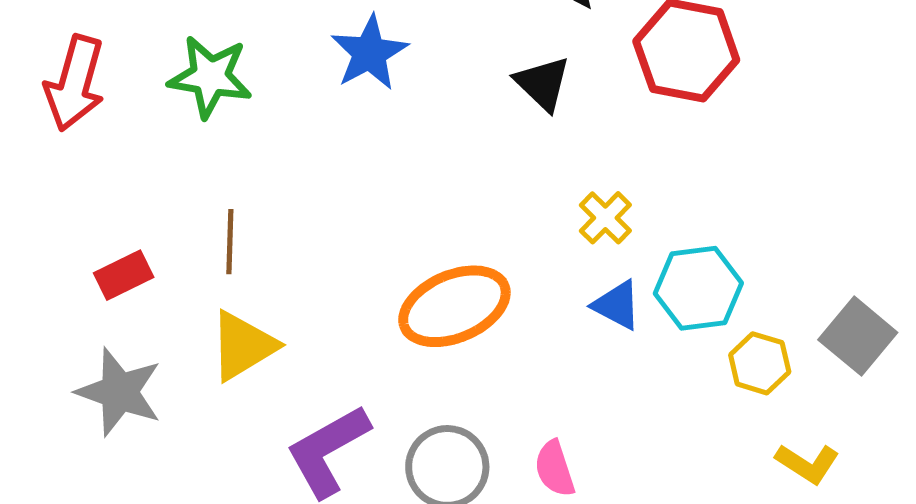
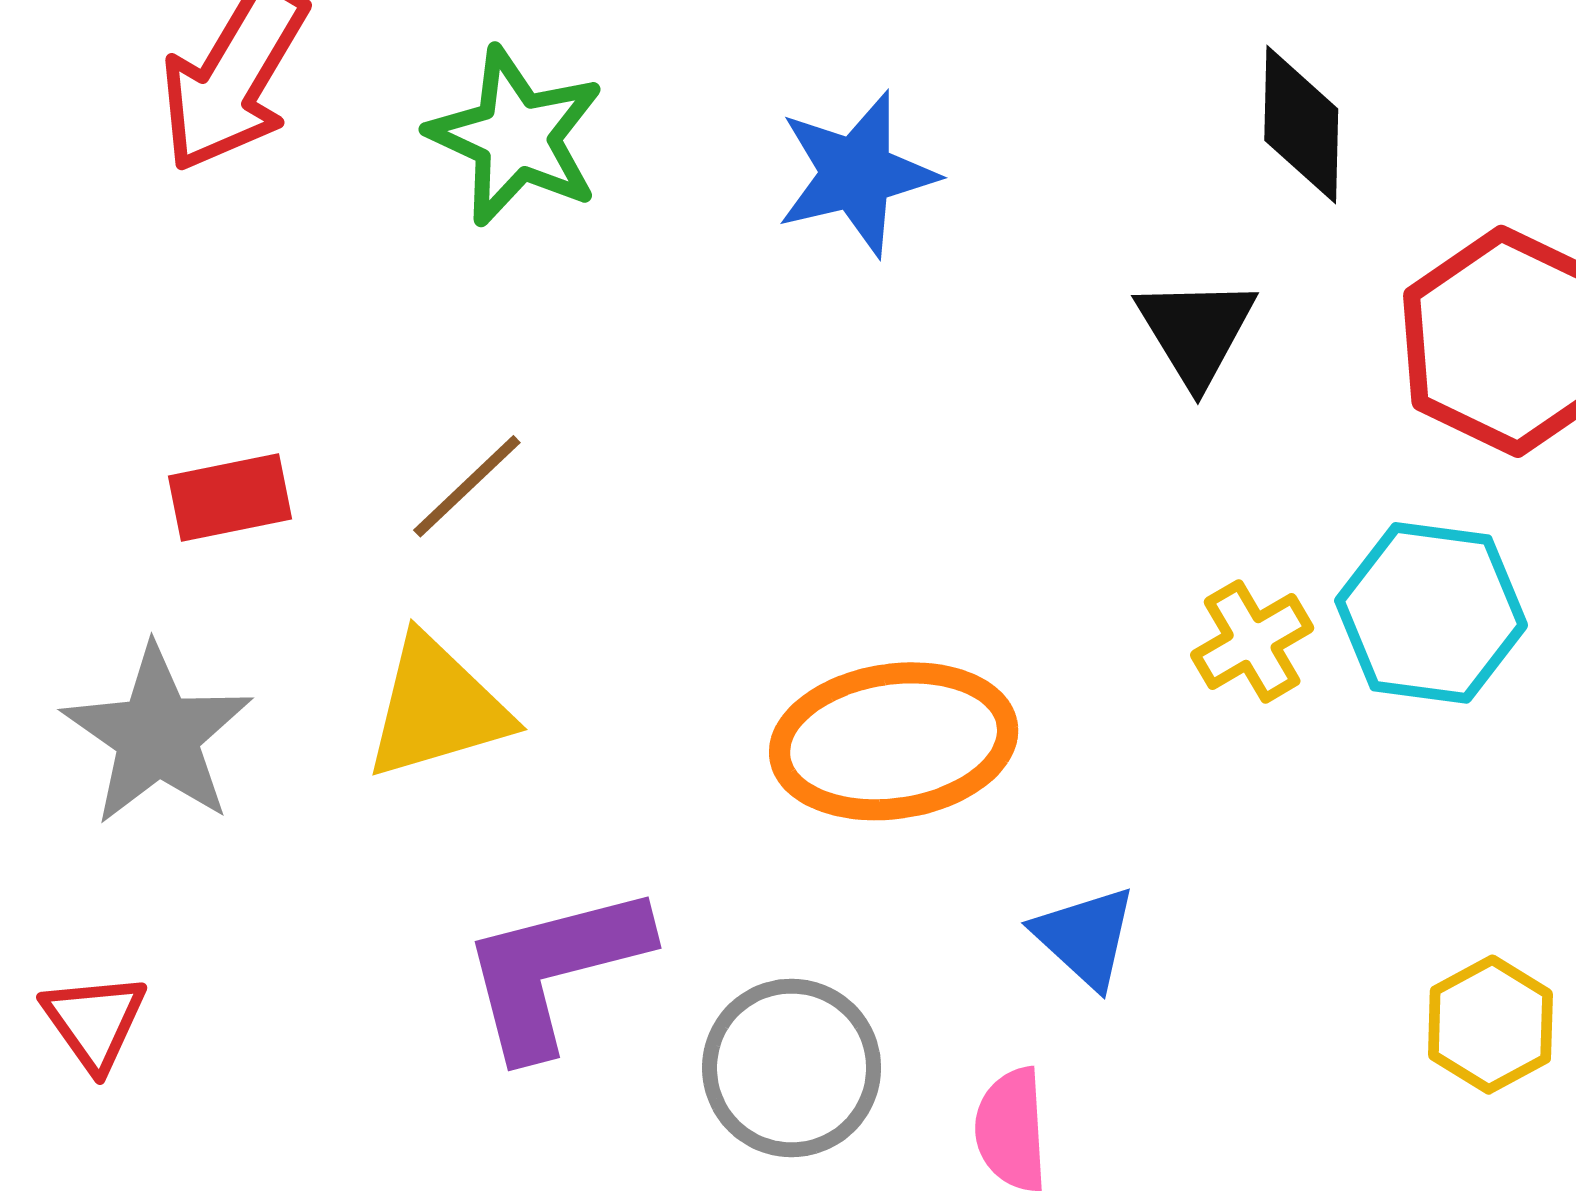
brown line: (230, 242) -> (467, 486), turned 30
cyan hexagon: (698, 288) -> (1431, 613), moved
blue triangle: (617, 305) -> (1085, 937), moved

